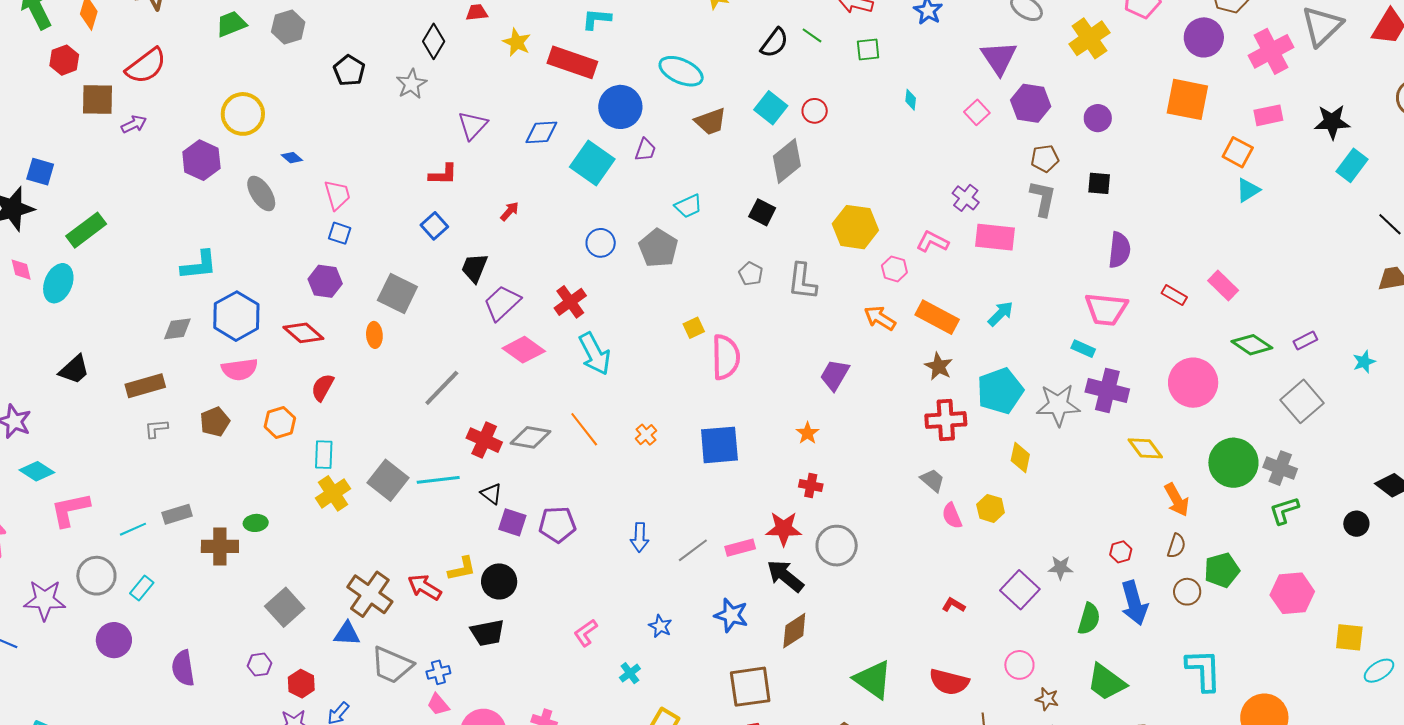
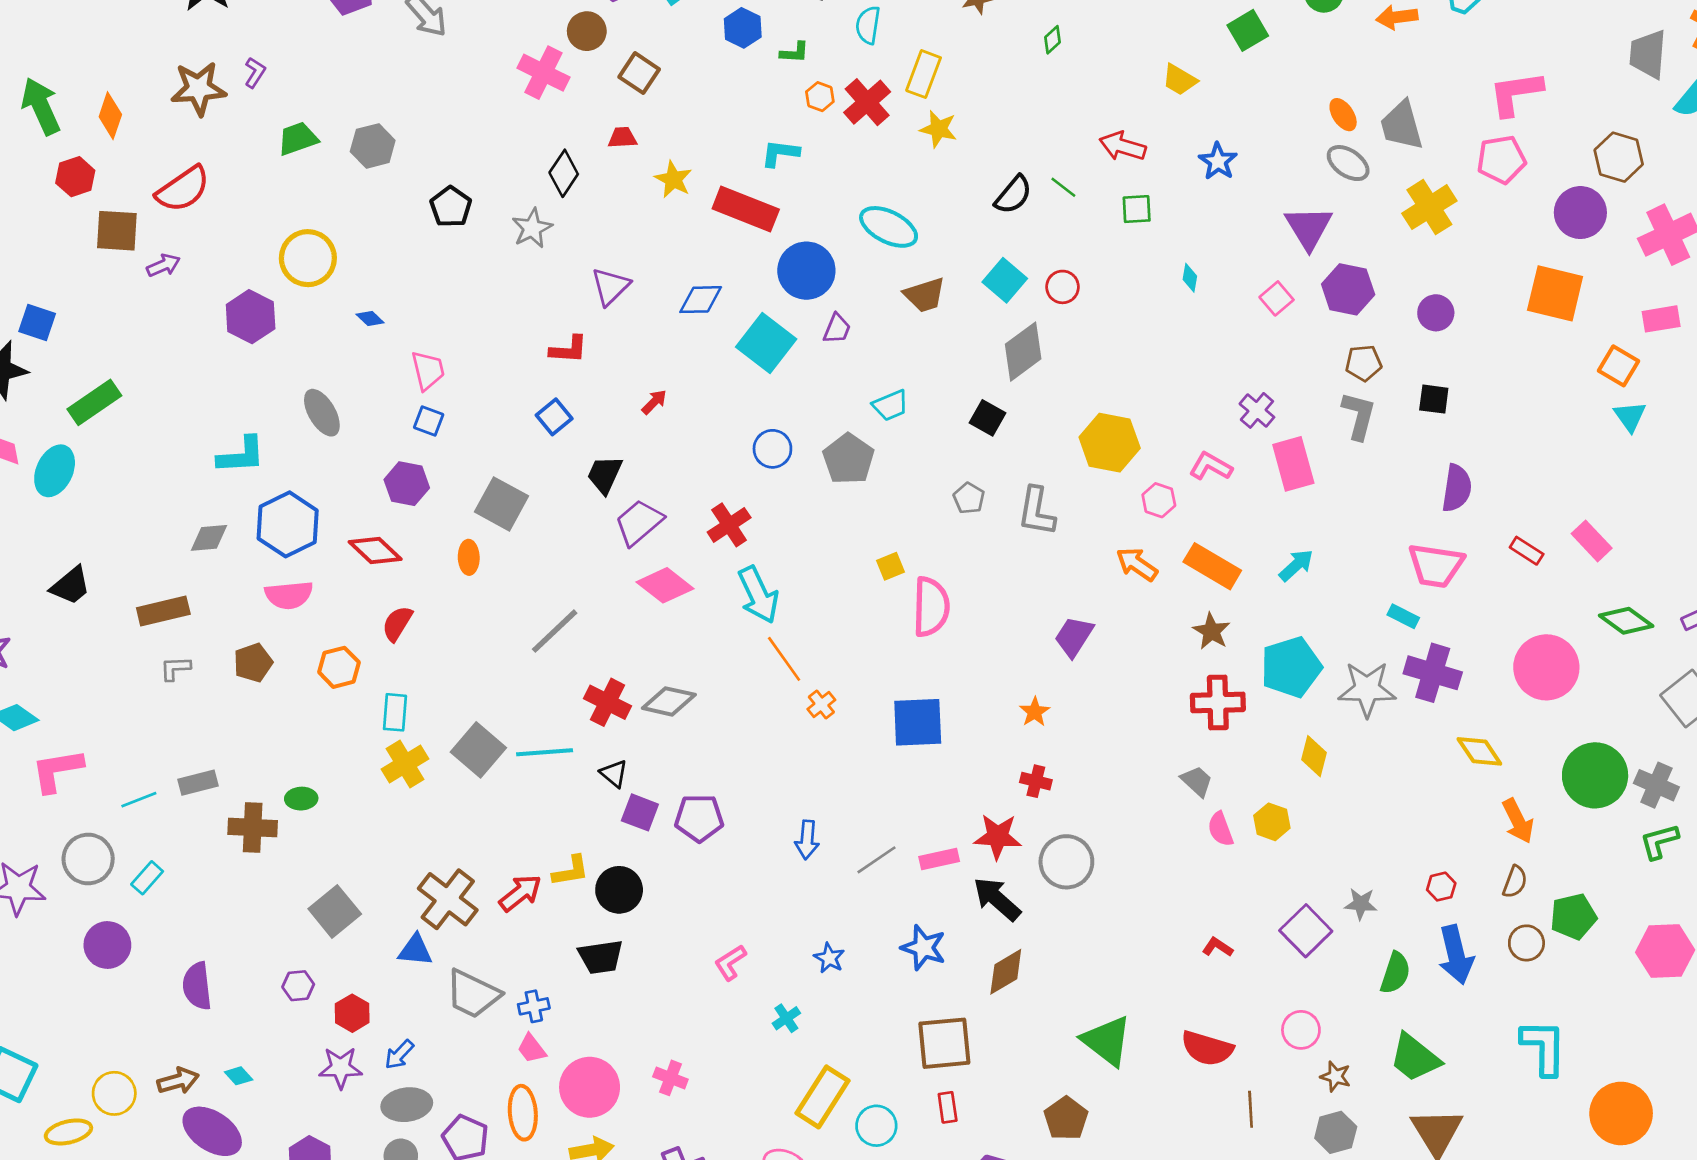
cyan triangle: (1248, 190) -> (1630, 416), turned -36
gray ellipse: (261, 193) -> (322, 413), moved
pink rectangle: (995, 237) -> (1293, 464), turned 66
orange line: (584, 429) -> (784, 659), moved
red arrow: (425, 587) -> (520, 893), turned 108

